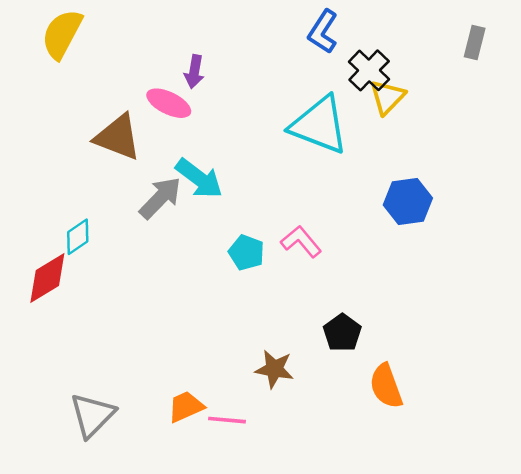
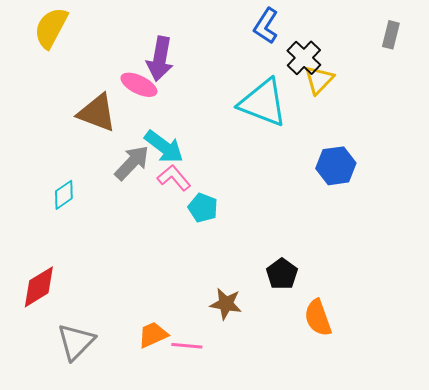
purple arrow: (194, 72) -> (160, 59), size x1.6
pink L-shape: (301, 242) -> (174, 178), moved
red diamond: (47, 278) -> (39, 287), moved

